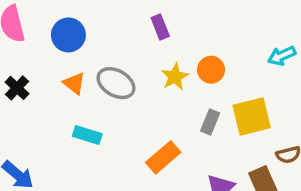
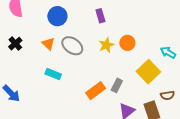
blue circle: (68, 35) -> (57, 16), moved
cyan arrow: (282, 56) -> (168, 52), moved, turned 49
yellow square: (252, 116) -> (148, 72), turned -35
gray rectangle: (210, 122) -> (117, 85), moved

